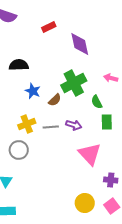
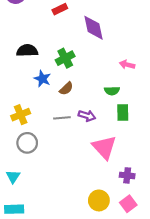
green cross: (74, 83) -> (65, 58), moved, size x0.7
green semicircle: (97, 102) -> (112, 91), turned -64
yellow cross: (27, 124) -> (21, 115), moved

